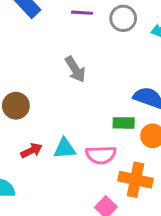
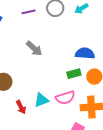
red arrow: (31, 151) -> (21, 107), turned 104

